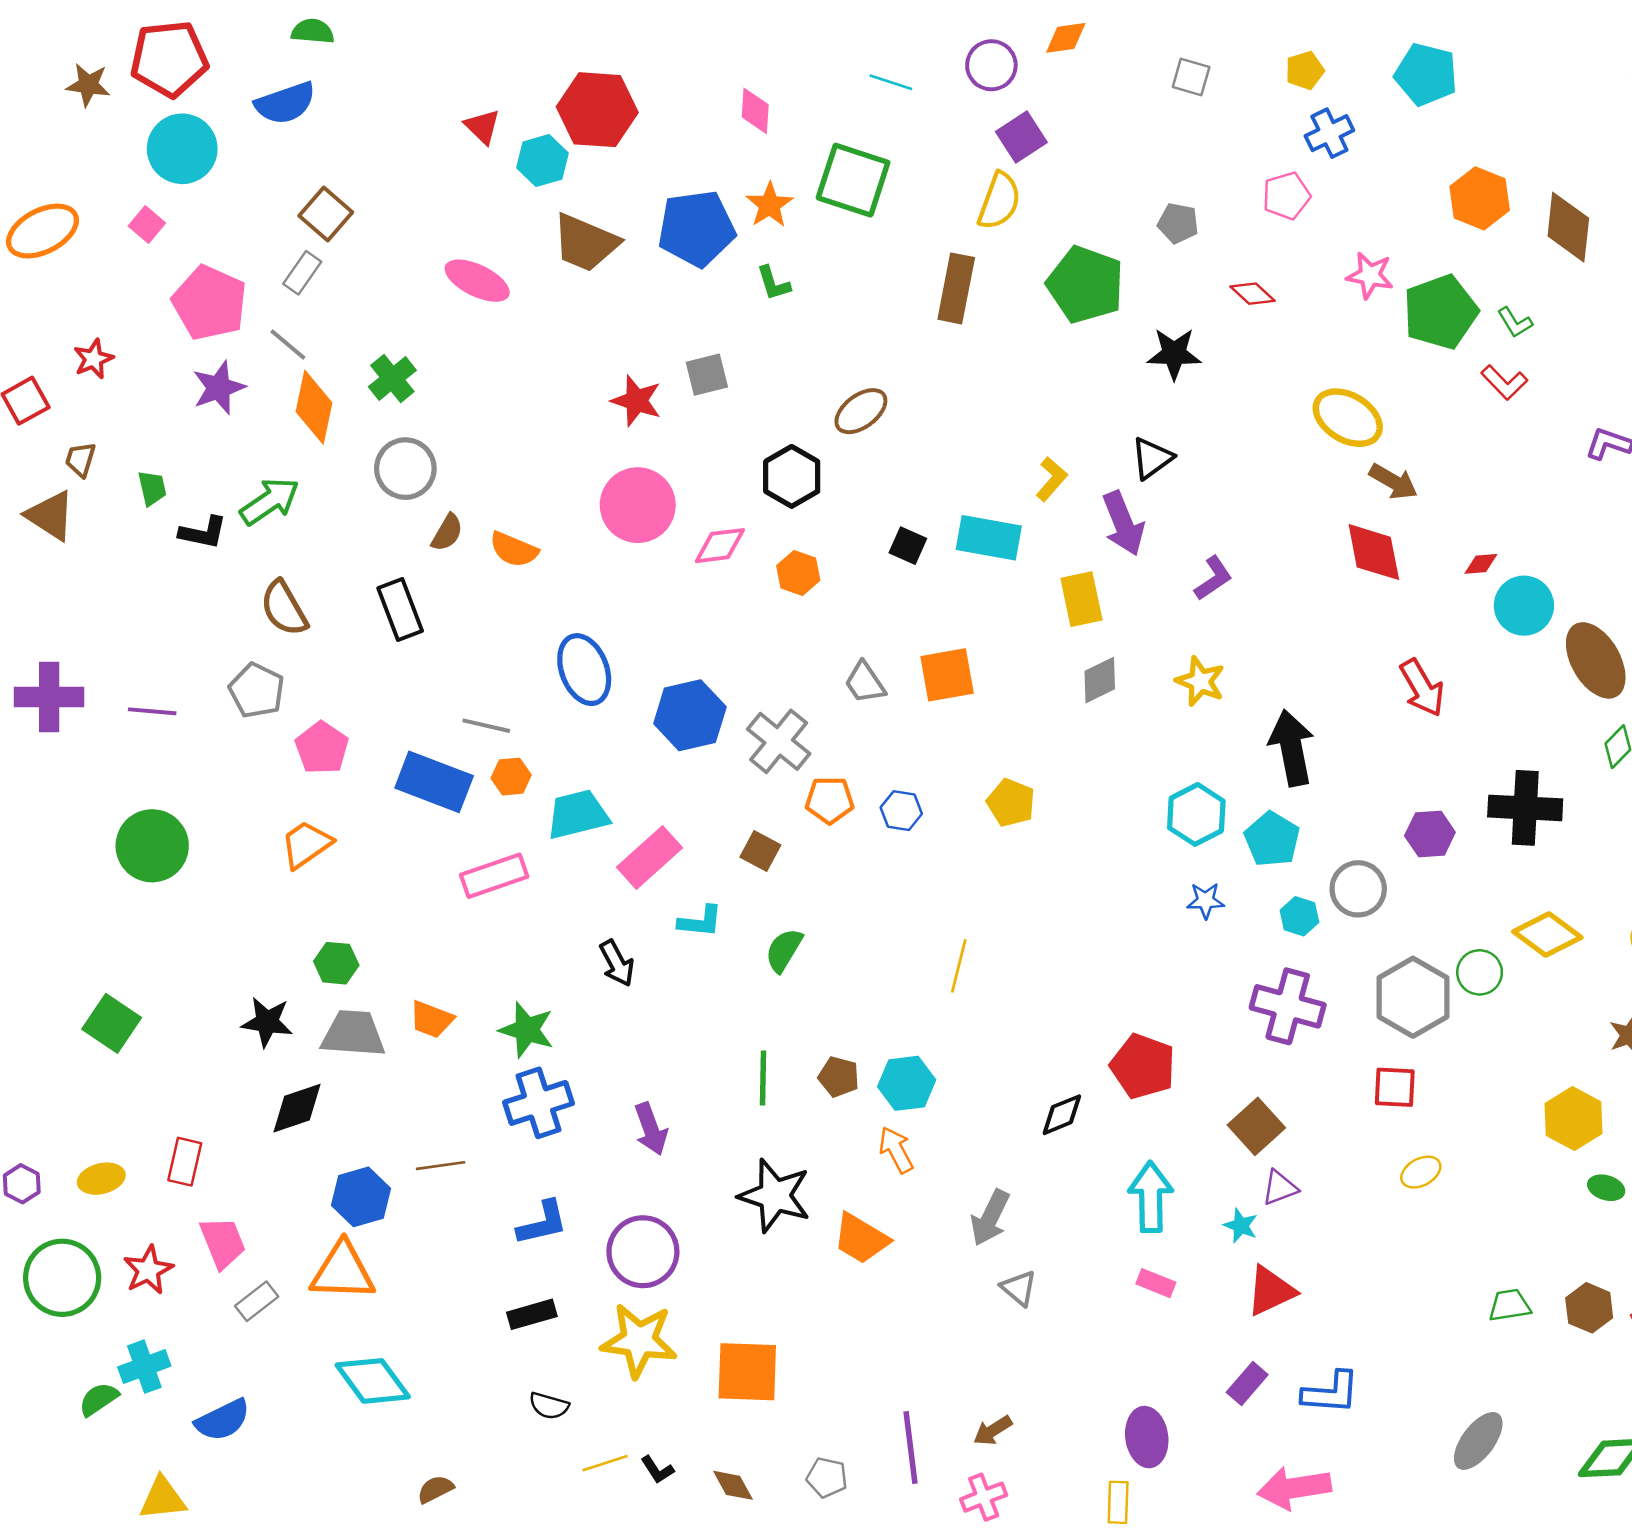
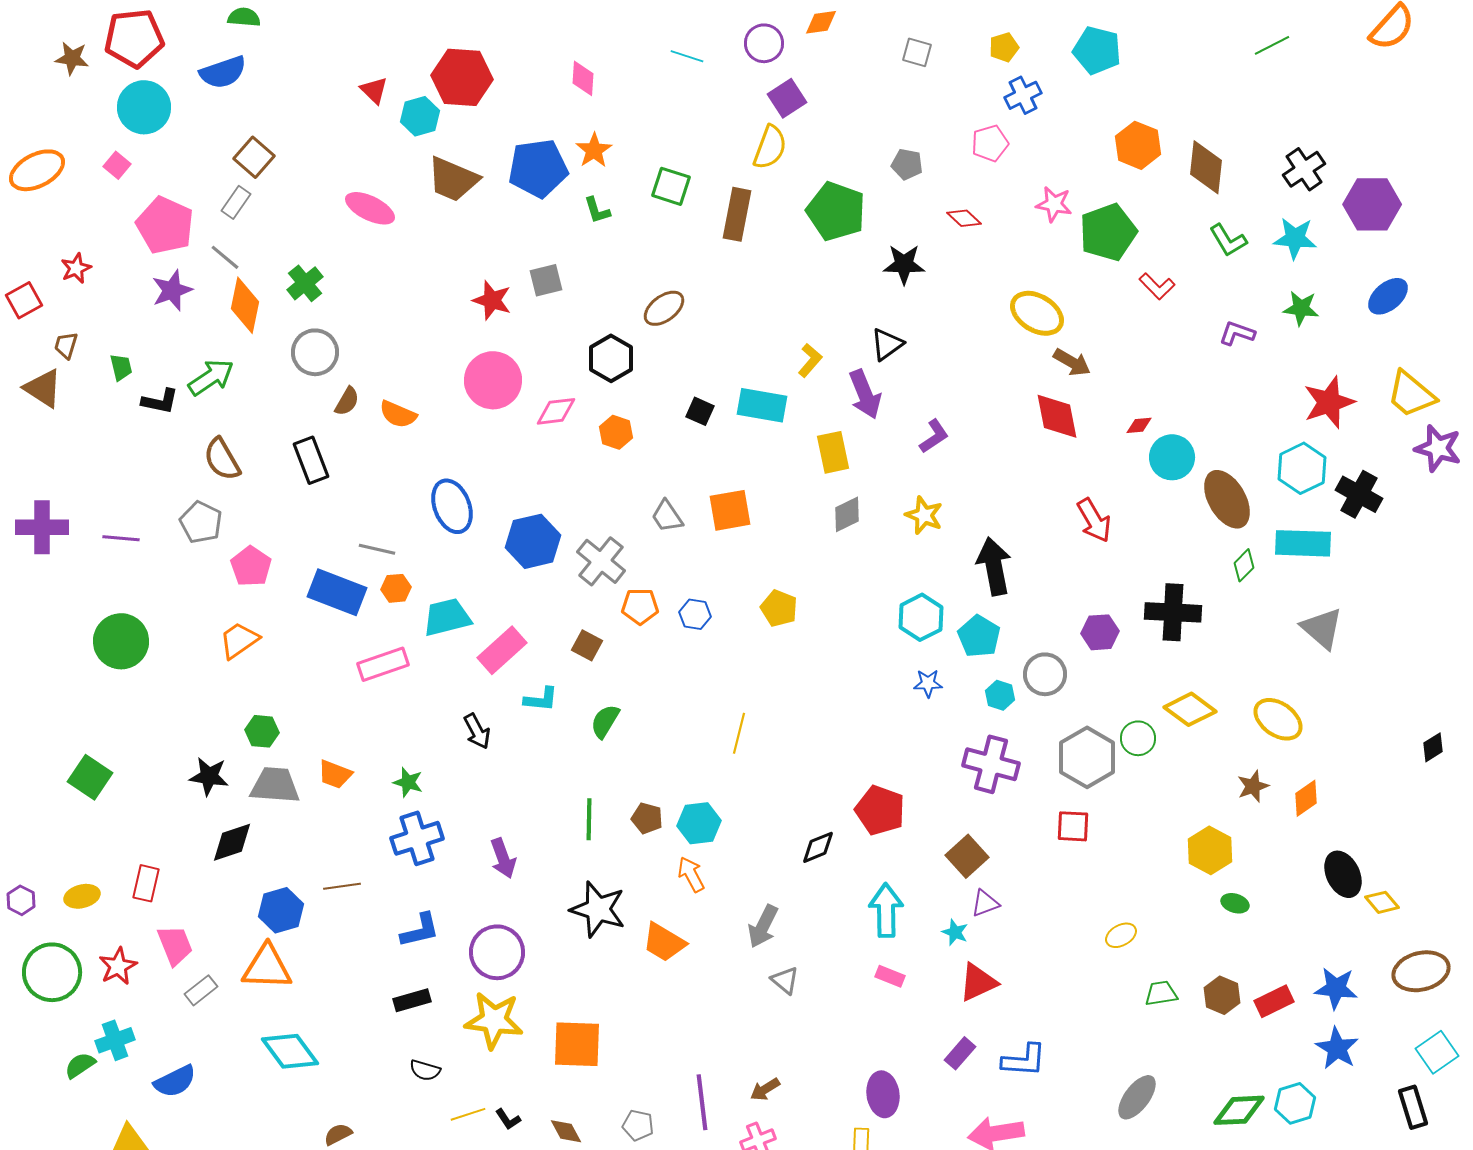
green square: (853, 180) -> (671, 186), moved, size x0.7
green L-shape: (1515, 322) -> (1228, 240), moved, size x1.4
green star: (527, 1030) -> (408, 782), size x0.7
yellow ellipse: (1421, 1172) -> (1121, 935), moved

